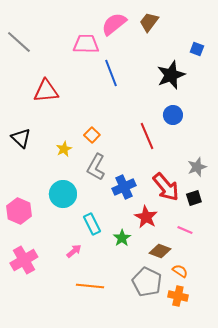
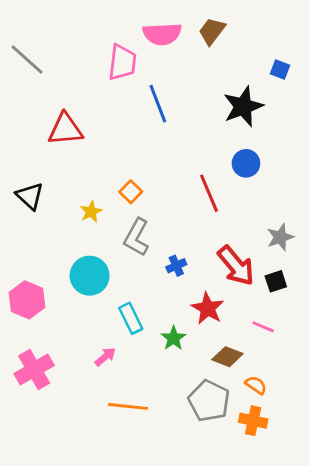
pink semicircle: (114, 24) -> (162, 34), turned -144
pink trapezoid: (86, 44) -> (122, 62), turned 96
blue cross: (124, 187) -> (176, 266), size x0.6

